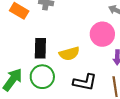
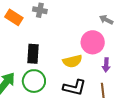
yellow semicircle: (69, 54) -> (72, 61), moved

